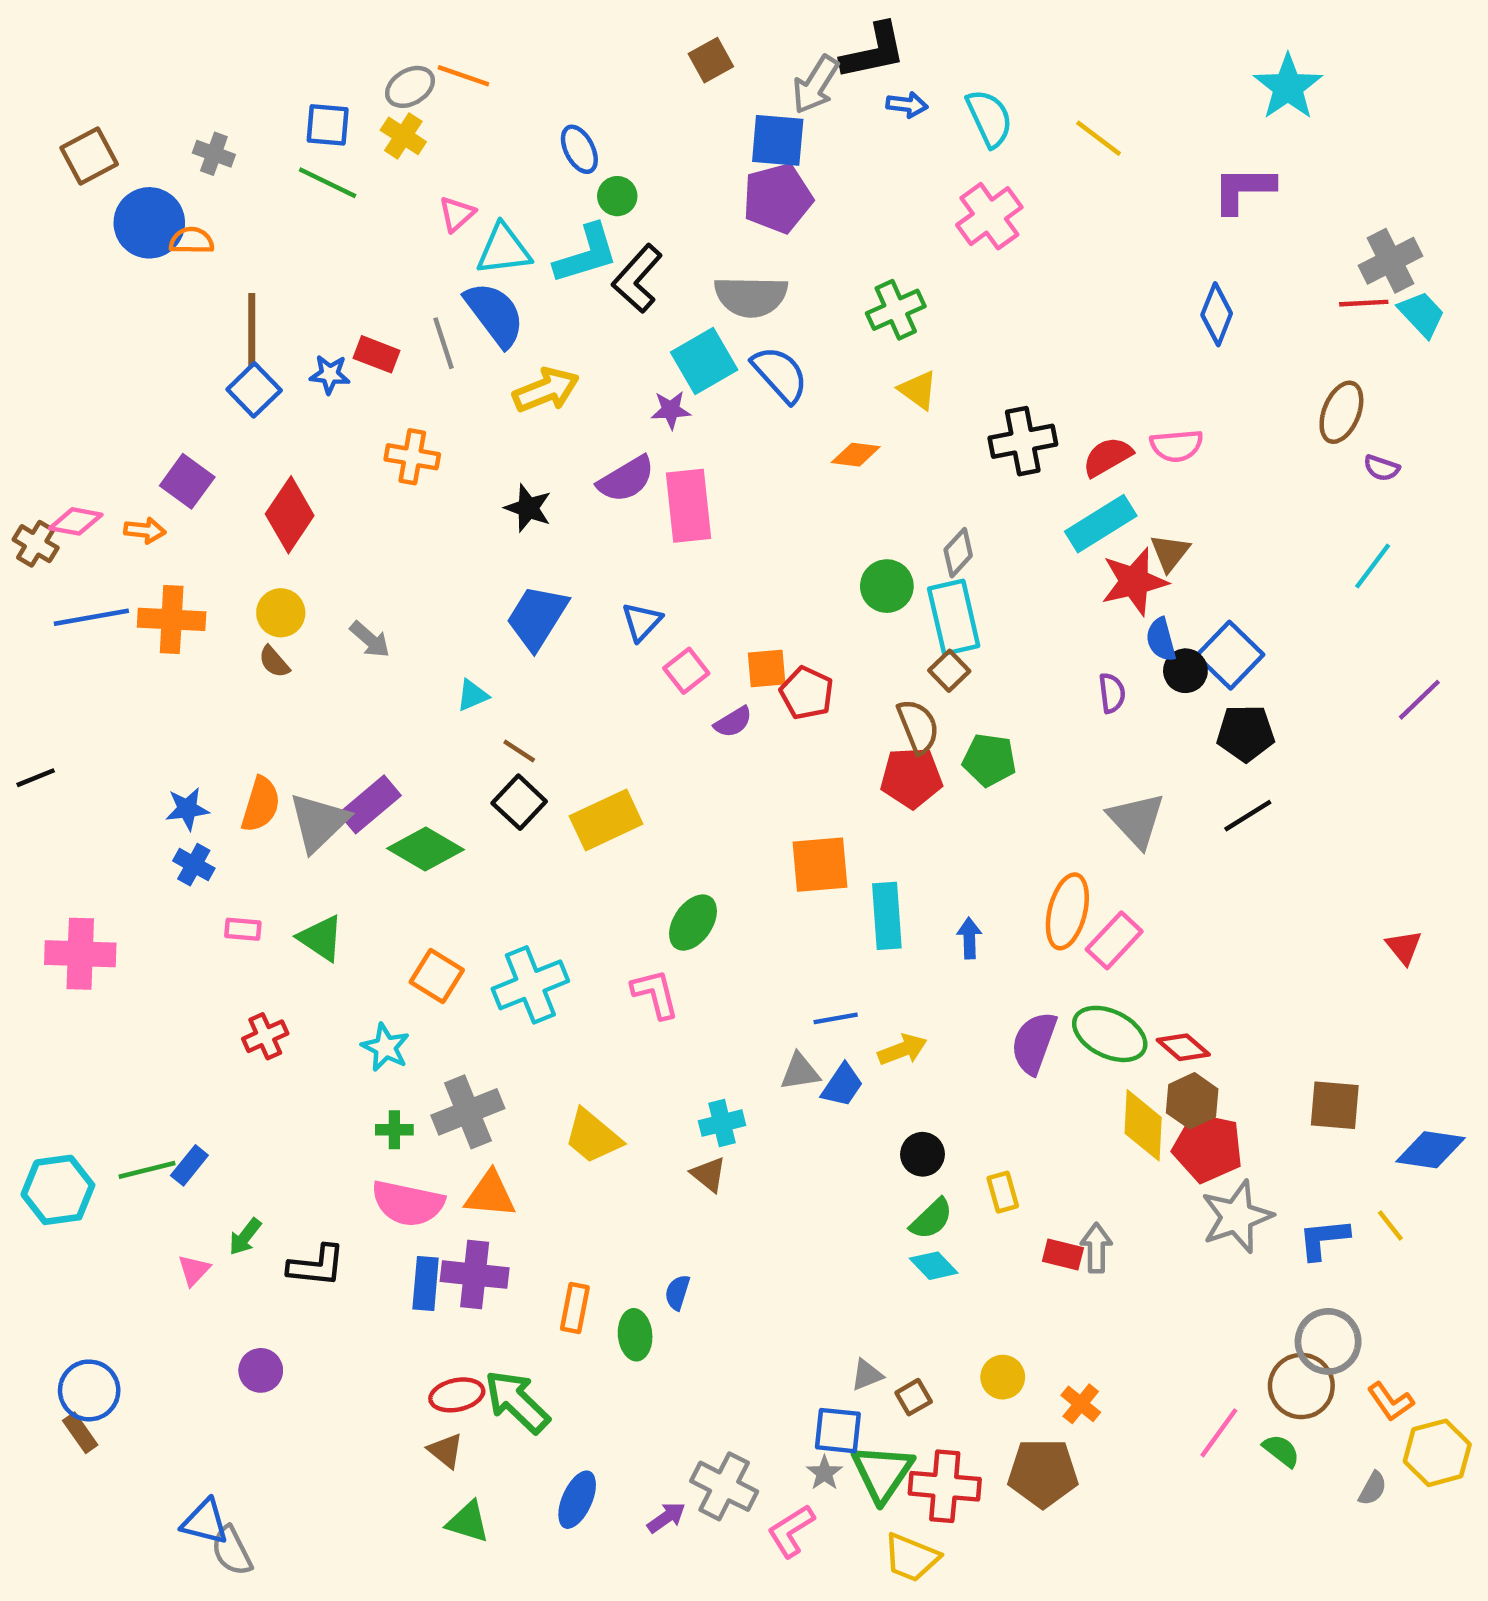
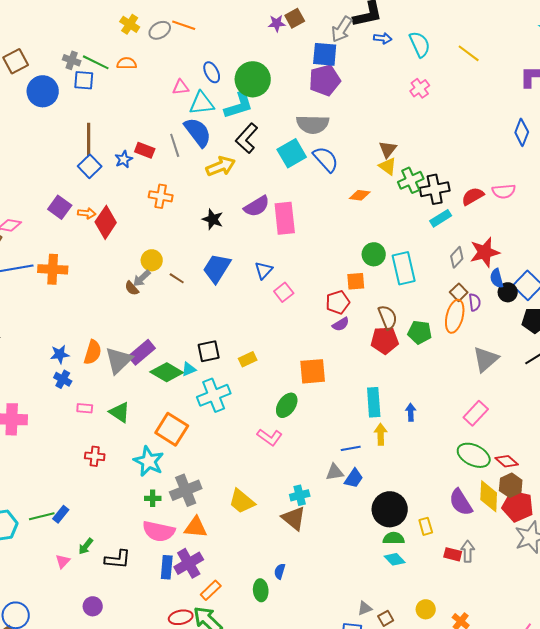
blue square: (328, 125) -> (84, 80), moved
yellow cross: (403, 136) -> (130, 24), moved
blue ellipse: (579, 149) -> (212, 72), moved
green line: (328, 183) -> (96, 62), moved
green circle: (617, 196) -> (253, 79), size x2.0
pink triangle: (457, 214) -> (181, 87), turned 36
pink cross: (989, 216) -> (420, 88), size x0.7
orange semicircle: (192, 241) -> (127, 63), moved
black L-shape: (637, 279) -> (247, 138), moved
green cross: (896, 310) -> (411, 180), moved
blue star: (330, 374) -> (124, 159), turned -30
purple star: (671, 410) -> (277, 23), moved
cyan rectangle: (1101, 524) -> (441, 218), moved, size x0.7
orange arrow: (145, 530) -> (87, 213), moved
gray diamond: (958, 553) -> (457, 257), moved
brown triangle: (1170, 553) -> (388, 149), moved
yellow circle: (281, 613) -> (152, 260), moved
gray arrow: (370, 640) -> (142, 278), turned 96
brown semicircle: (274, 662) -> (132, 288), moved
orange square: (767, 668) -> (356, 281), moved
brown square: (949, 671) -> (459, 292), moved
red pentagon: (807, 693) -> (338, 302), turned 30
cyan triangle: (472, 695) -> (189, 369), moved
purple semicircle: (733, 722) -> (341, 324), moved
brown line: (519, 751) -> (177, 278), moved
black square: (519, 802) -> (209, 351), turned 35
yellow rectangle: (606, 820) -> (248, 359), size x0.6
gray triangle: (1136, 820) -> (486, 359), turned 32
orange square: (820, 865) -> (313, 371), moved
orange ellipse: (1067, 911) -> (455, 316), moved
orange square: (437, 976) -> (172, 429), size x1.4
cyan cross: (530, 985) -> (214, 395), moved
pink L-shape: (655, 994) -> (270, 437), turned 140
red cross: (265, 1036) -> (95, 456), turned 30
purple semicircle: (1034, 1043) -> (461, 502), moved, turned -52
cyan star: (385, 1047) -> (149, 461), size x1.4
yellow arrow: (902, 1050) -> (381, 434), moved, turned -70
black circle: (923, 1154) -> (390, 509), size x1.8
brown triangle: (709, 1174) -> (294, 518), size x1.5
green semicircle: (931, 1219) -> (394, 538), turned -135
purple cross: (475, 1275) -> (189, 563), turned -36
orange rectangle: (575, 1308) -> (211, 590), moved, turned 35

